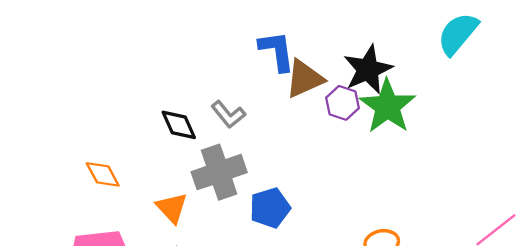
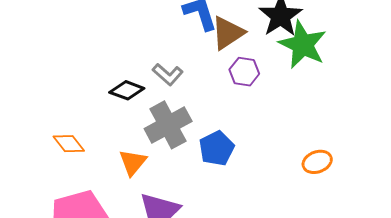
purple hexagon: (343, 103) -> (244, 72), moved
black diamond: (179, 125) -> (127, 90), turned -36
orange triangle: (172, 208) -> (133, 162), turned 32

